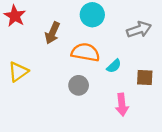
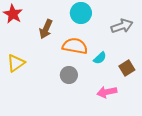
brown square: (145, 77) -> (127, 68), turned -35
pink arrow: (122, 105) -> (107, 92), turned 84

